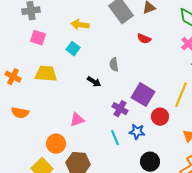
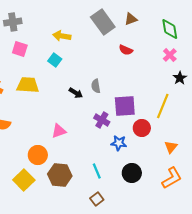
gray semicircle: (114, 65) -> (96, 86), moved
purple square: (143, 95) -> (125, 106), turned -35
cyan line: (115, 138) -> (97, 171), moved

